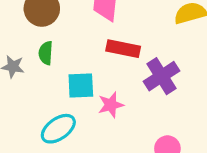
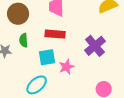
red rectangle: (123, 49) -> (55, 34), moved

